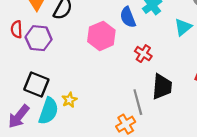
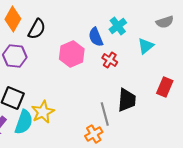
red cross: (143, 54) -> (110, 60), moved
yellow star: (69, 100) -> (43, 112), size x1.6

